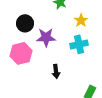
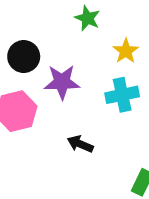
black arrow: (56, 71) -> (80, 144), turned 120

